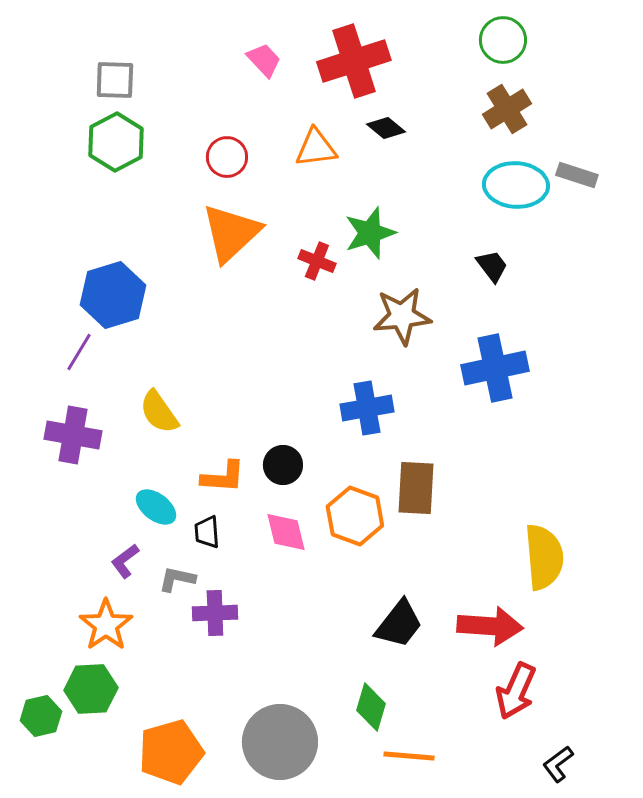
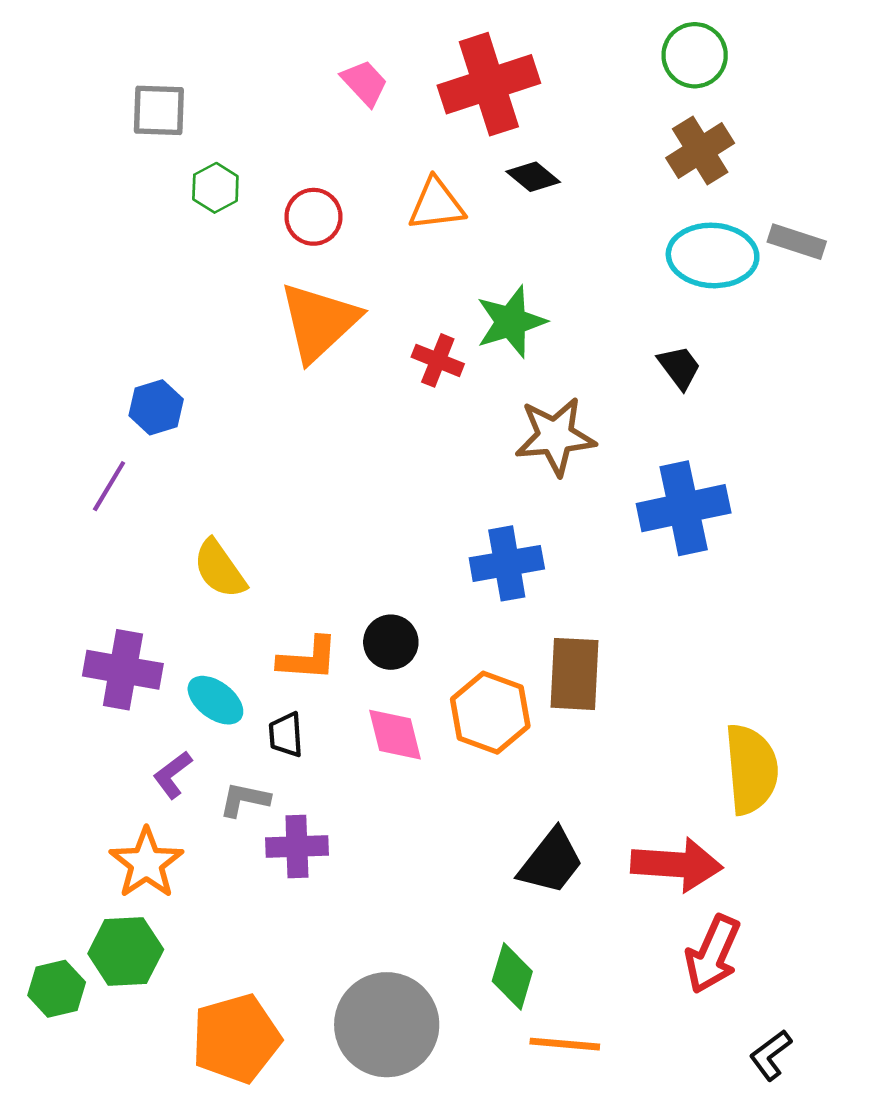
green hexagon: (116, 142) -> (215, 188), moved, size x0.6
blue hexagon: (113, 295) -> (156, 407), size x0.6
purple cross: (73, 435) -> (123, 670), moved

